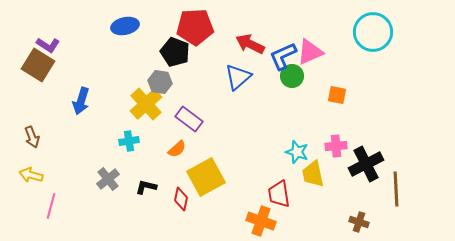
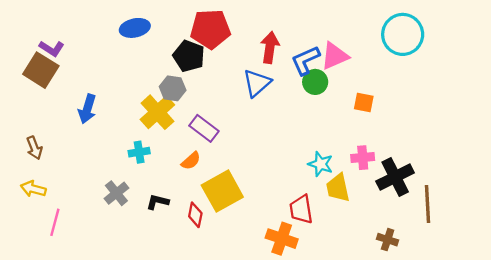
red arrow: (250, 44) -> (270, 47), turned 72

